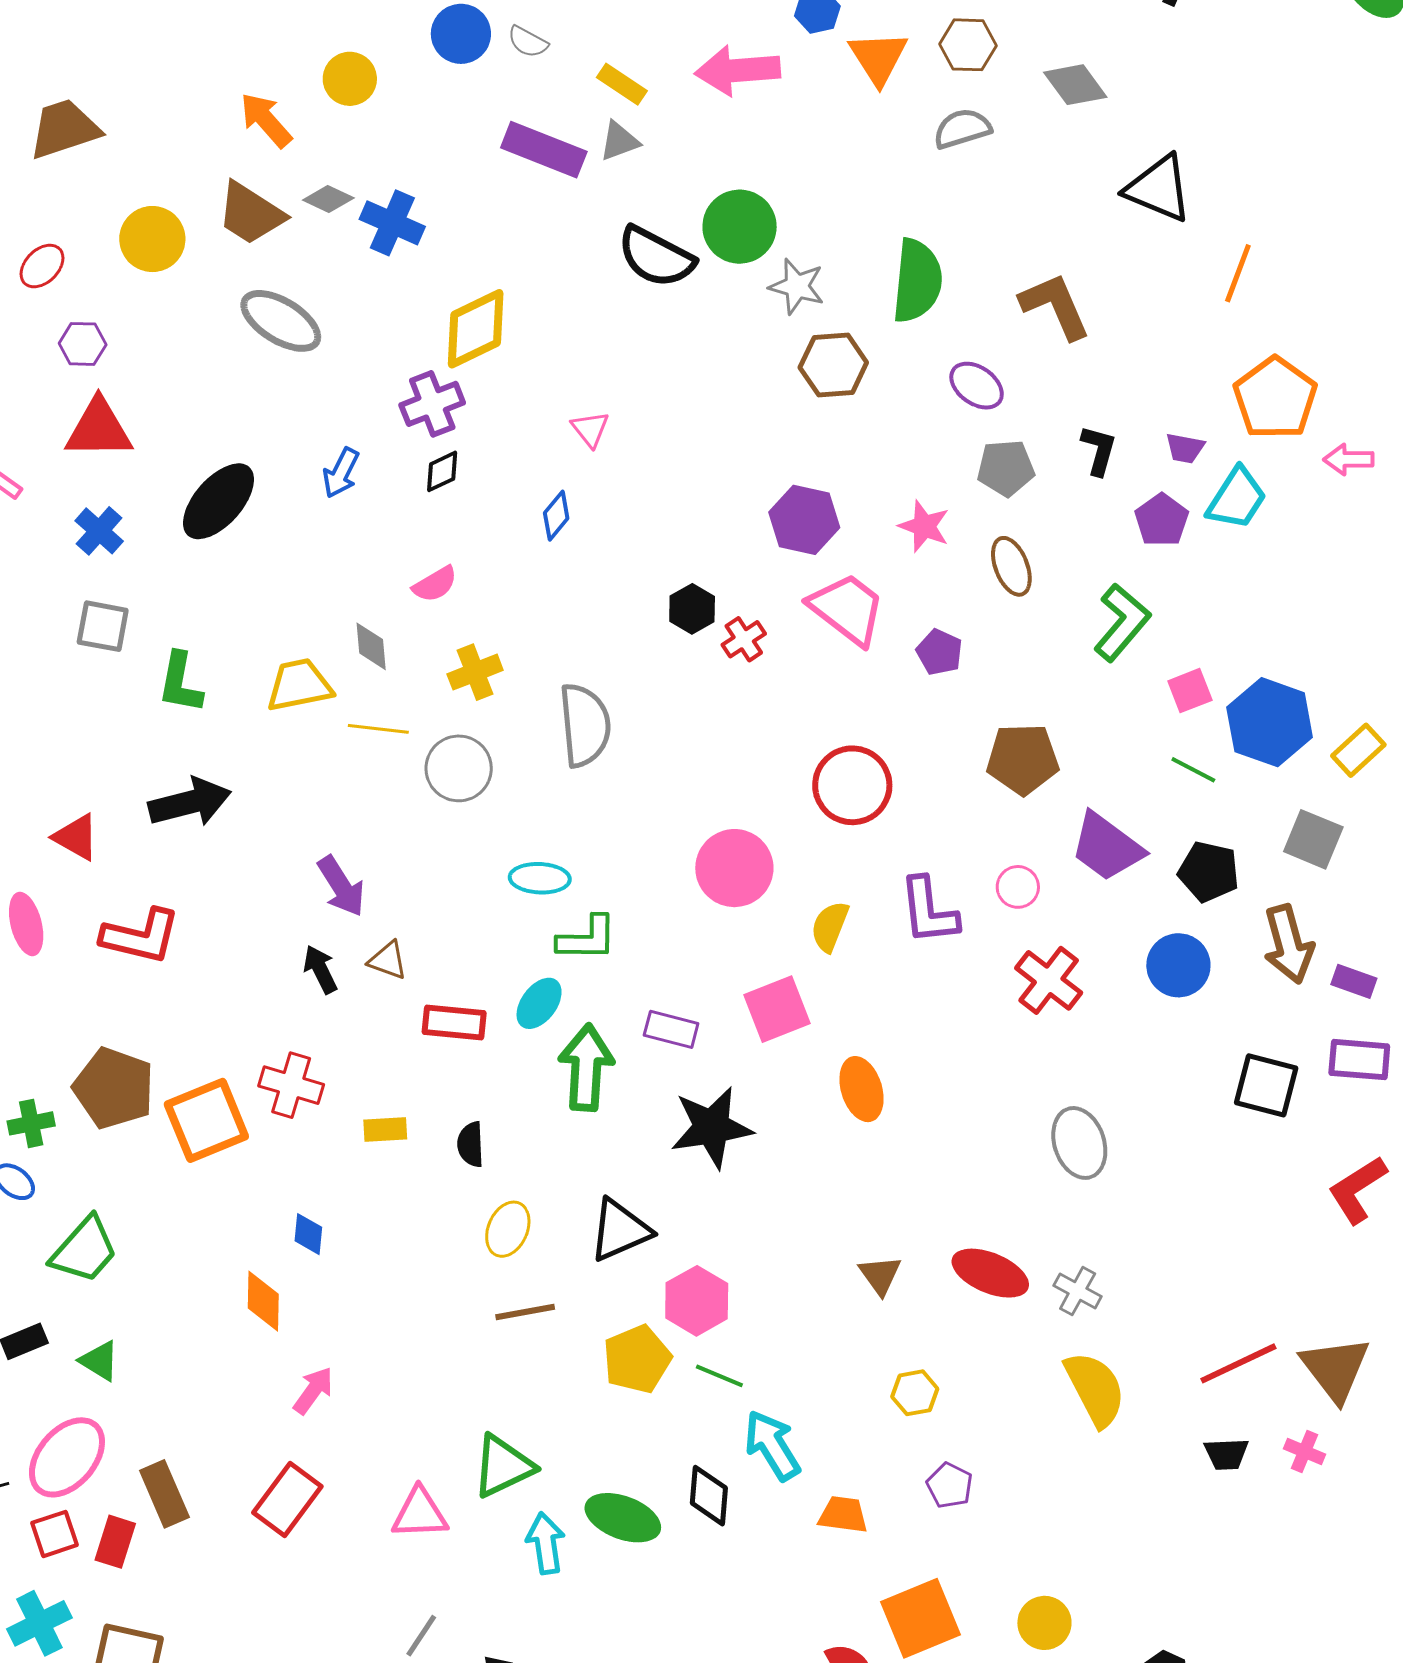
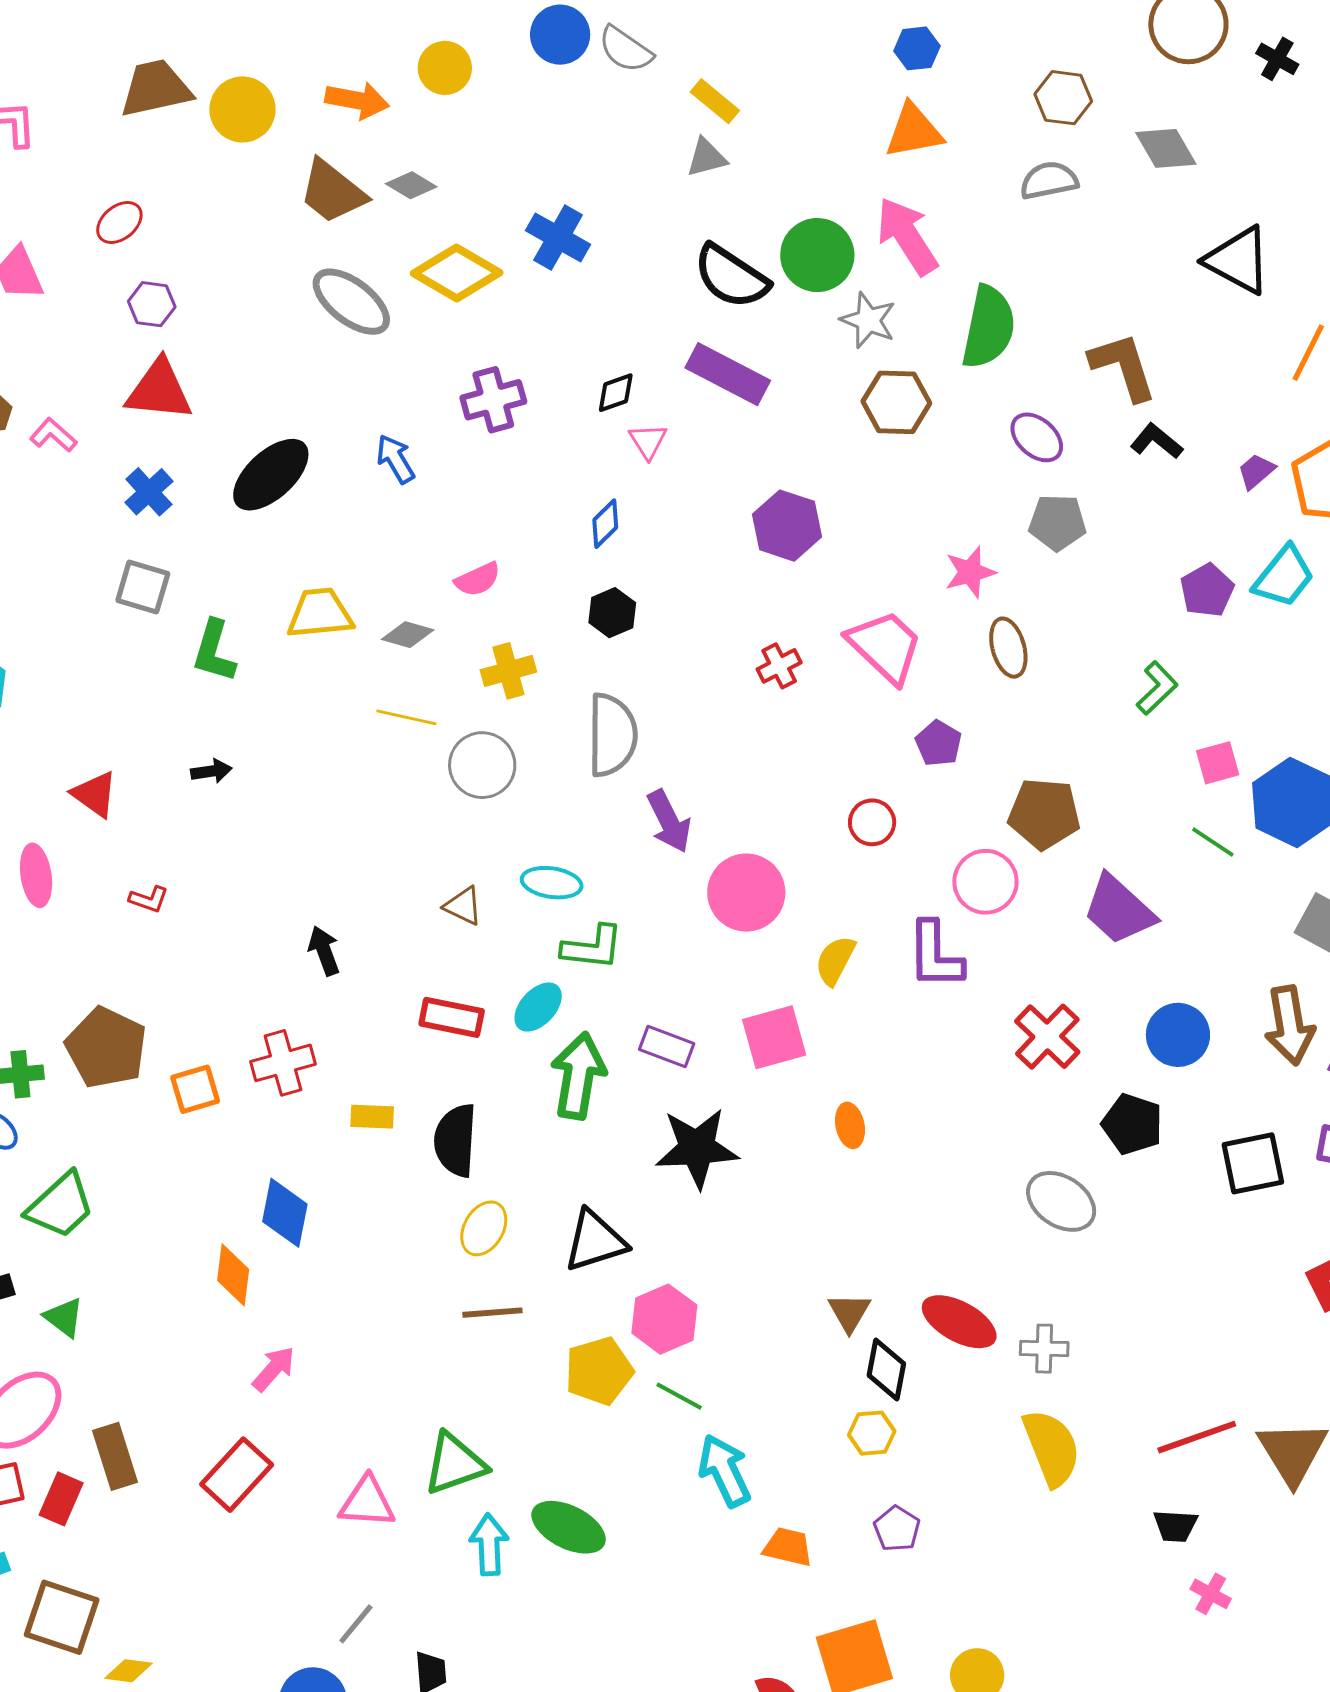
gray semicircle: (528, 42) -> (626, 49), size x1.4
orange triangle: (878, 58) -> (914, 131), moved, turned 46
pink arrow: (738, 70) -> (907, 236), moved, turned 56
orange arrow: (266, 120) -> (357, 100), turned 136
purple rectangle: (544, 150) -> (728, 374), moved
blue cross: (392, 223) -> (558, 238), moved
yellow circle: (152, 239) -> (242, 109), moved
yellow diamond: (476, 329) -> (457, 273), moved, turned 50
purple trapezoid: (1185, 448) -> (1256, 471), moved, turned 123
black L-shape: (1099, 450) -> (1156, 441), moved, turned -72
black diamond: (442, 471) -> (616, 393), moved
blue arrow: (341, 473) -> (396, 459), turned 117
purple hexagon: (804, 520) -> (787, 526), moved
pink star: (924, 526) -> (970, 572), turned 30
brown ellipse: (1011, 566) -> (1008, 648), moved
black hexagon: (692, 609) -> (612, 613), moved
green L-shape: (1122, 622) -> (1157, 688), size x0.7
gray diamond: (371, 646) -> (408, 635), turned -75
purple pentagon: (939, 652) -> (938, 743), moved
yellow trapezoid: (299, 685) -> (320, 613), moved
red circle: (852, 785) -> (872, 822), size x0.6
black arrow: (190, 802) -> (211, 771), size x0.5
black pentagon: (1209, 872) -> (1132, 1124), moved
purple arrow: (341, 886) -> (669, 821), moved
pink circle: (1018, 887) -> (985, 882), moved, size x1.5
red L-shape: (141, 936) -> (149, 899), size x0.5
brown triangle: (388, 960) -> (463, 906), moved
red cross: (291, 1085) -> (283, 1063), turned -38
black square: (1266, 1085) -> (1253, 1163), turned -32
orange ellipse: (862, 1089) -> (850, 1125), size x0.7
orange square: (206, 1120) -> (195, 1089), size x0.6
gray ellipse: (1079, 1143) -> (1061, 1201), turned -44
black semicircle: (471, 1144) -> (455, 1140), size x1.6
blue diamond: (308, 1234) -> (285, 1213), size x1.6
gray cross: (1078, 1291) -> (1044, 1349), turned -33
pink cross: (1305, 1452) -> (1211, 1594), moved
black diamond: (709, 1496) -> (886, 1369), moved

